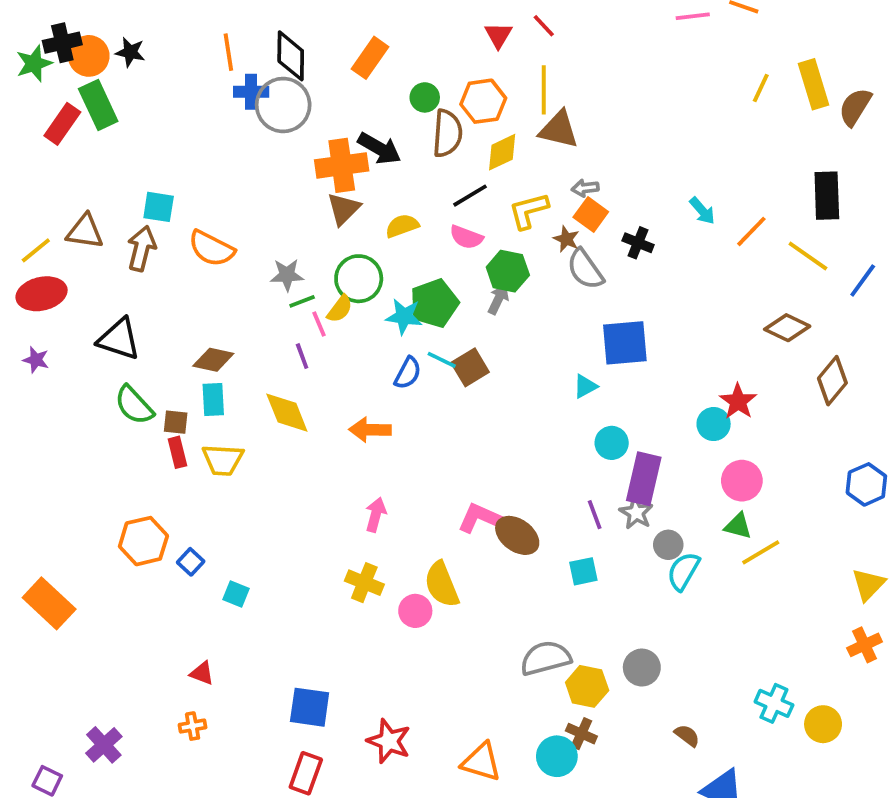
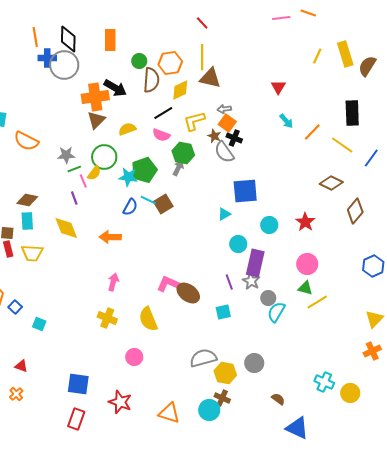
red triangle: (498, 35) -> (278, 87), moved
orange rectangle: (370, 58) -> (110, 40), turned -35
black cross: (638, 243) -> (234, 138), moved
cyan circle: (714, 424) -> (269, 225), moved
pink circle: (415, 611) -> (134, 357), moved
orange cross: (193, 726) -> (16, 394), turned -32

